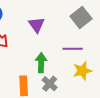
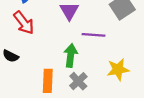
purple line: (73, 49) -> (94, 35), moved

